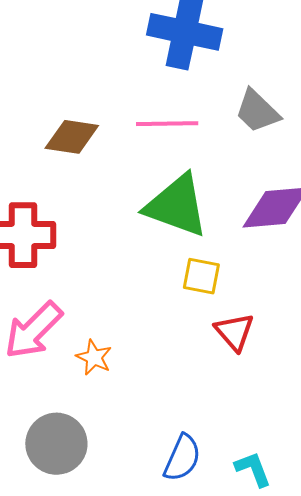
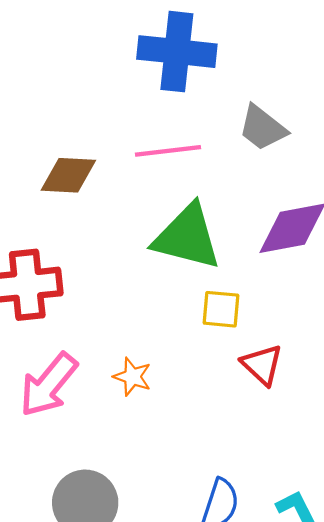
orange star: (94, 357) -> (132, 377), moved

